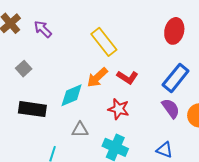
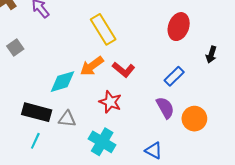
blue rectangle: (176, 78) -> (174, 76), size x0.7
black rectangle: (32, 109) -> (37, 112), moved

